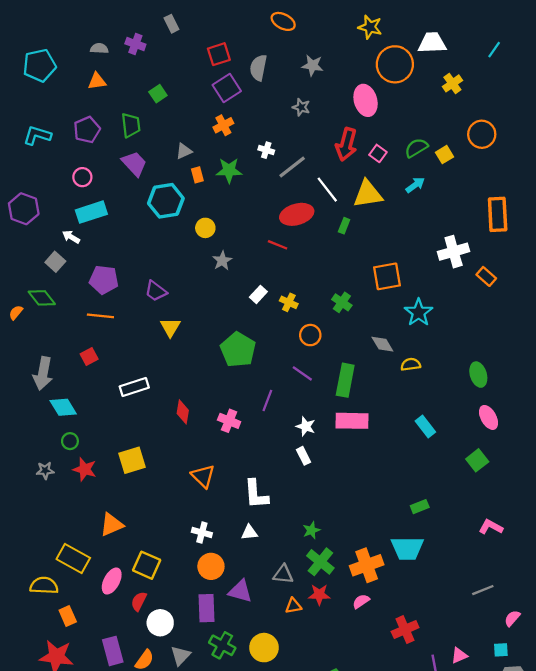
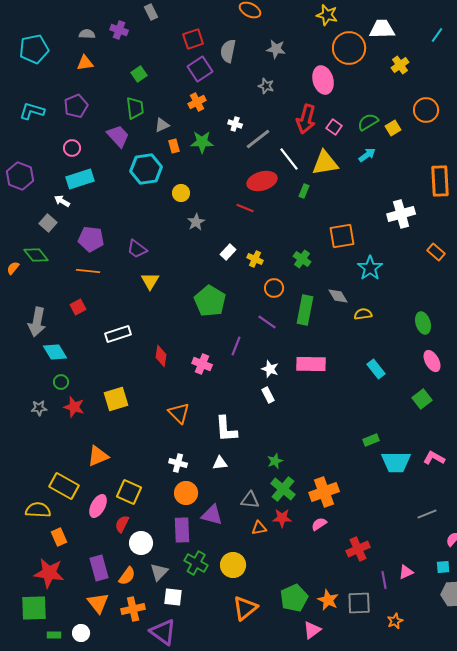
green trapezoid: (131, 125) -> (135, 108), moved
orange rectangle: (486, 276) -> (436, 252), moved
green rectangle: (345, 380) -> (305, 310), moved
cyan trapezoid: (407, 548) -> (396, 462), moved

